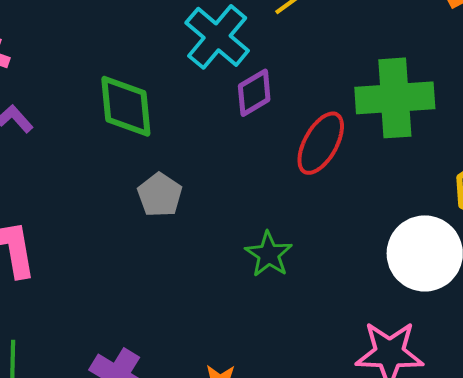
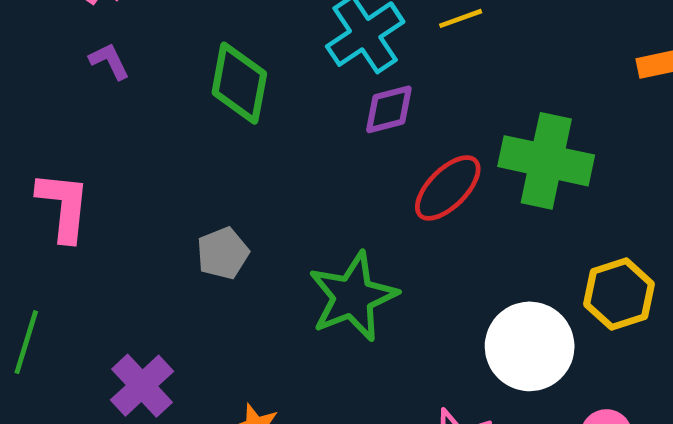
gray pentagon: (160, 195) -> (223, 253), moved
green star: (269, 254) -> (353, 297), size x1.6

